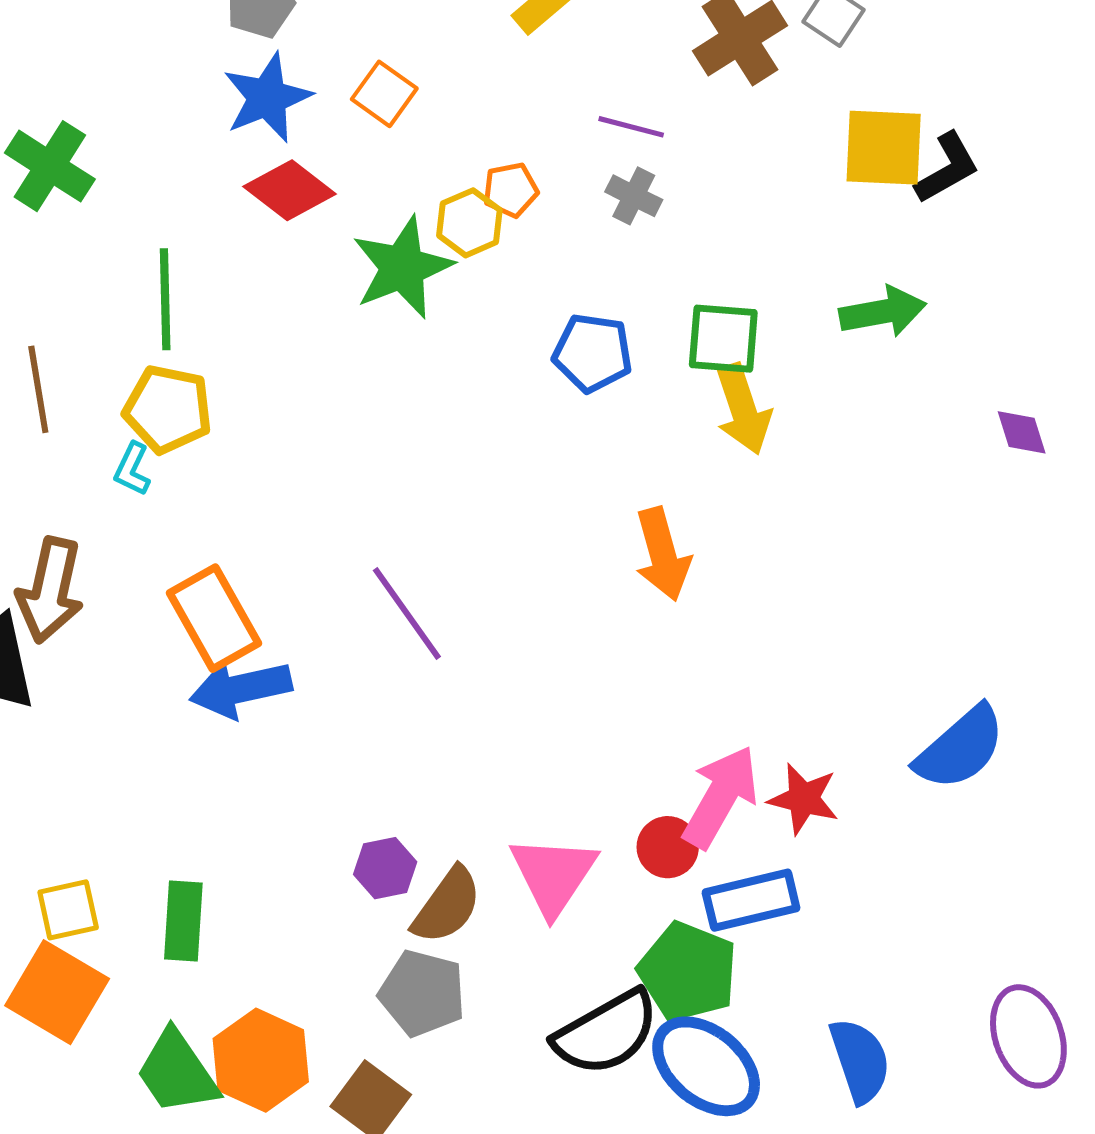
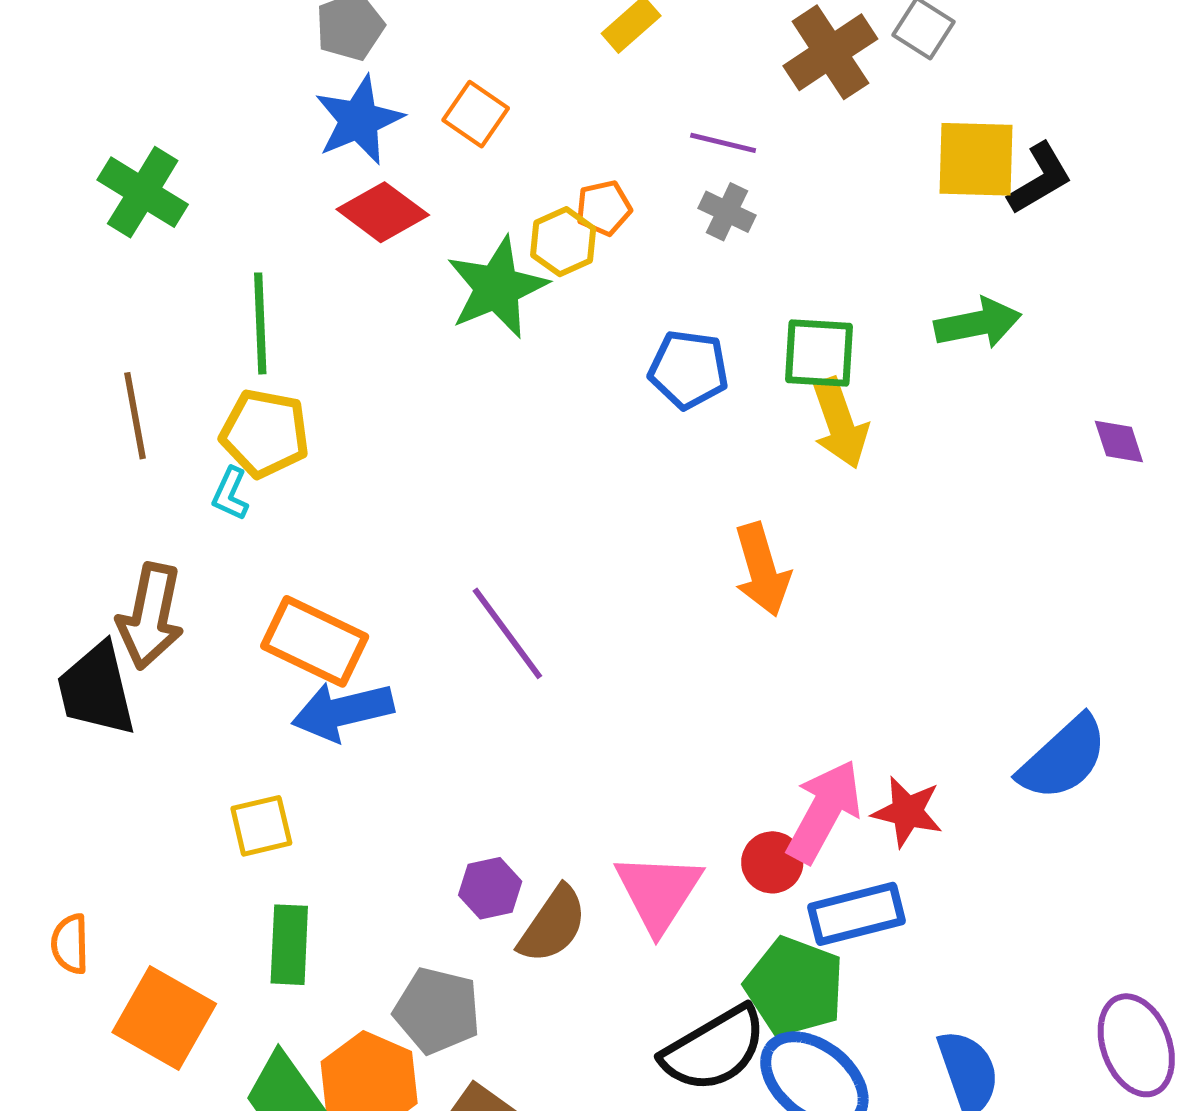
orange rectangle: (214, 618) -> (315, 641), turned -34
yellow square: (68, 910) -> (261, 826), moved
gray pentagon: (422, 993) -> (437, 1011), moved

